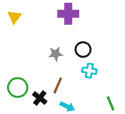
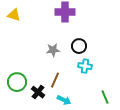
yellow triangle: (15, 17) -> (14, 15), turned -48

